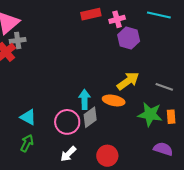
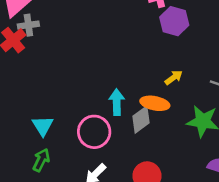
yellow arrow: (128, 81) -> (174, 78), size x0.6
cyan triangle: (28, 117) -> (43, 126), turned 30
gray diamond: (90, 117) -> (141, 120), moved

